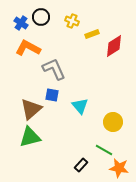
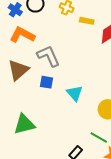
yellow rectangle: (92, 34) -> (87, 21), turned 32
brown triangle: (31, 109) -> (18, 70), moved

